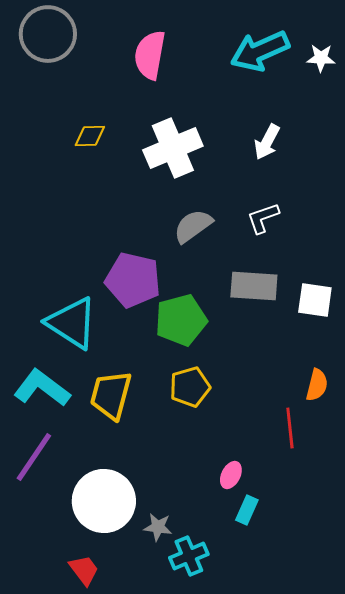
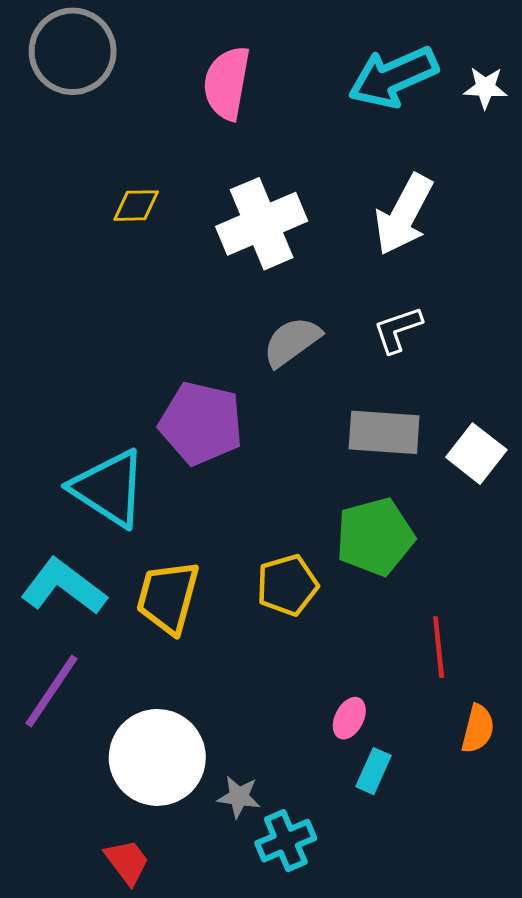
white arrow: (267, 142) -> (404, 215), size x1.5
white square: (315, 300) -> (476, 454), turned 30
green pentagon: (181, 320) -> (375, 537), moved
orange semicircle: (317, 385) -> (478, 729), moved

